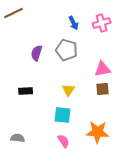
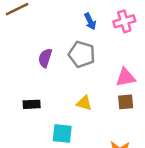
yellow triangle: (69, 90) -> (84, 103), turned -48
cyan square: (63, 115) -> (62, 134), moved

